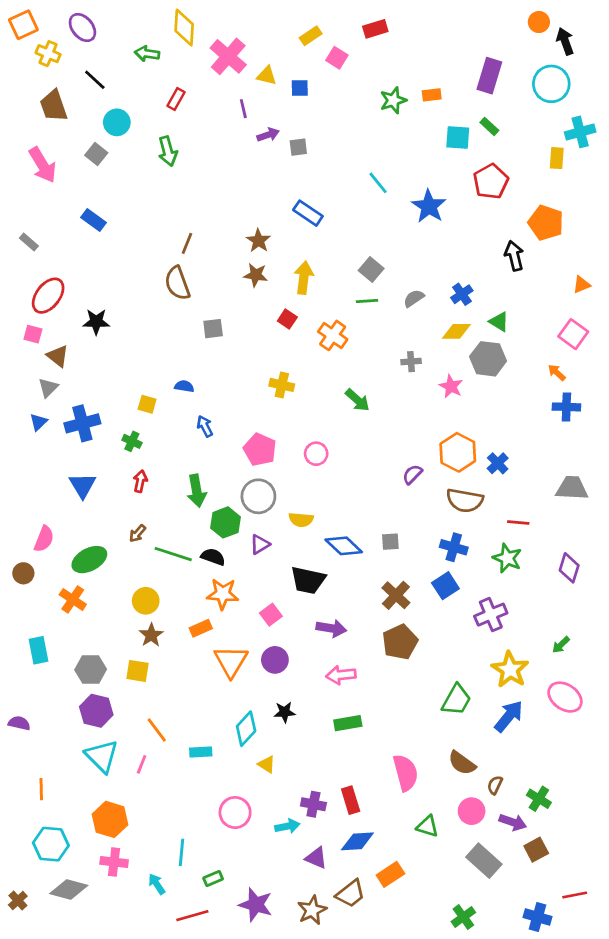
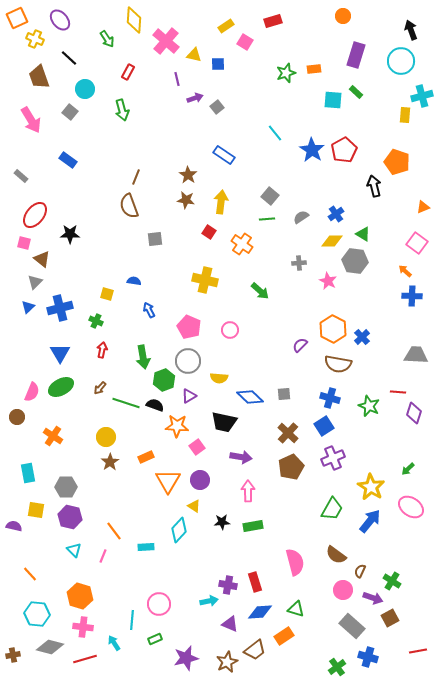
orange circle: (539, 22) -> (343, 16), moved
green arrow: (147, 54) -> (107, 39), turned -132
gray square: (298, 147) -> (217, 107), turned -32
red pentagon: (491, 181) -> (344, 150), moved
yellow cross: (282, 385) -> (205, 280), size x1.4
red line: (518, 522) -> (398, 392), moved
green ellipse: (89, 560) -> (61, 387), moved
orange star: (223, 594) -> (177, 426), moved
purple cross: (491, 615) -> (333, 458), moved
yellow square: (137, 671) -> (36, 510), moved
pink arrow: (341, 675) -> (248, 491), turned 95
black star: (285, 712) -> (222, 522), moved
cyan triangle: (102, 756) -> (74, 550), size x0.6
yellow triangle: (267, 764) -> (194, 506), moved
orange line: (41, 789) -> (30, 574), turned -42
pink circle: (235, 813) -> (159, 604), moved
green triangle: (428, 826) -> (296, 609), moved
brown cross: (18, 900) -> (13, 655), turned 32
purple star: (256, 905) -> (186, 658), turned -30
red line: (192, 916) -> (85, 659), moved
blue cross: (538, 917) -> (368, 657), moved

